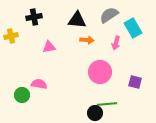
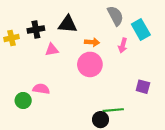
gray semicircle: (109, 15) -> (115, 16), turned 96
black cross: (34, 17) -> (36, 29), moved
black triangle: (77, 20) -> (68, 24), moved
pink circle: (100, 72) -> (90, 64), moved

